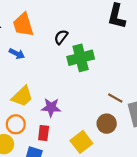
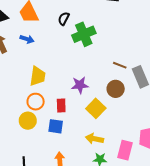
yellow trapezoid: (22, 96) -> (37, 76), turned -30
purple star: (51, 107) -> (80, 85), moved

